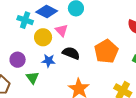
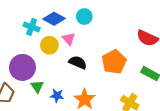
purple circle: (18, 60) -> (22, 67), size x1.6
blue star: (49, 61) -> (57, 96), moved

